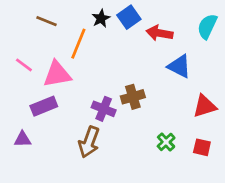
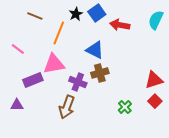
blue triangle: (179, 66) -> (95, 50), moved
pink triangle: (57, 74) -> (54, 64), moved
red square: (202, 147) -> (155, 101), moved, turned 32

